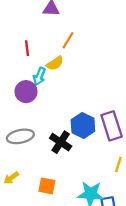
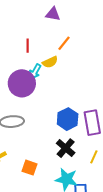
purple circle: (26, 92) -> (22, 83), size x1.4
black cross: (61, 142) -> (66, 148), moved

